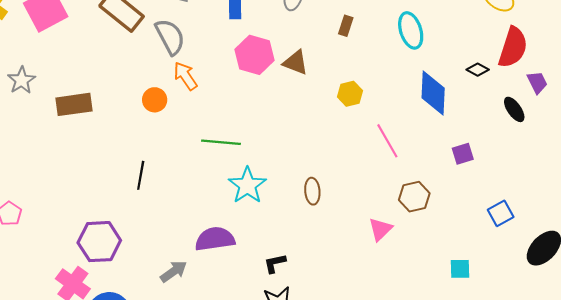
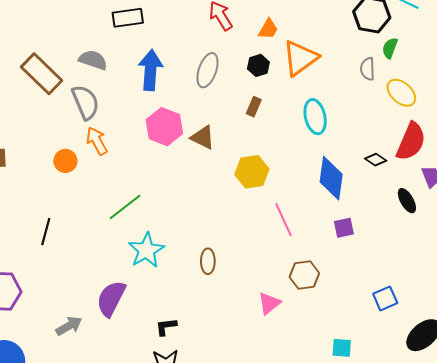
yellow hexagon: (350, 94) -> (252, 172), size x1.4
green line: (221, 142) -> (125, 207), turned -48
purple square: (463, 154) -> (344, 228), moved
purple semicircle: (215, 239) -> (111, 298), turned -60

